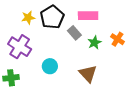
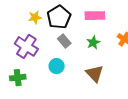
gray rectangle: (74, 33) -> (64, 41), moved
green star: (95, 43) -> (93, 43), moved

